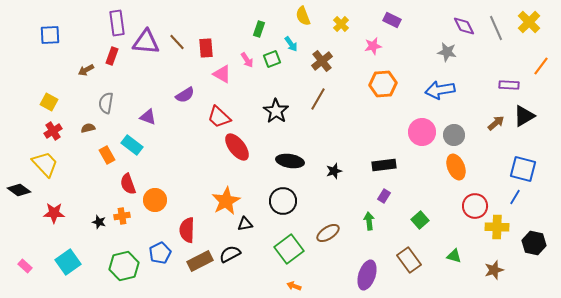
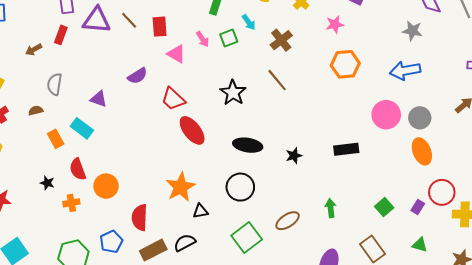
brown line: (318, 99) -> (277, 80), turned -70
purple rectangle: (384, 196) -> (418, 207), moved
black star: (99, 222) -> (47, 183), moved

